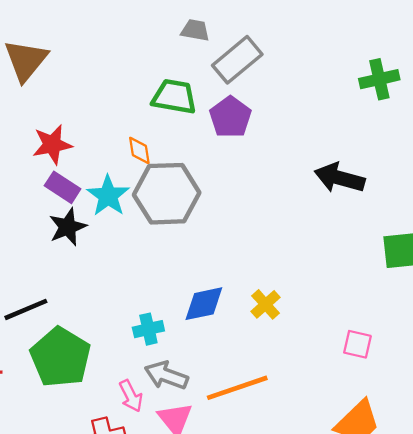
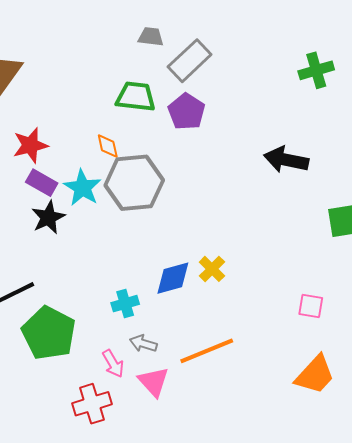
yellow cross: (266, 304) -> (212, 269), moved
gray arrow: (166, 375) -> (143, 344), size x0.7

